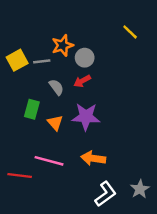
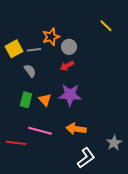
gray semicircle: (56, 87) -> (30, 71), moved
green rectangle: (32, 109) -> (26, 100), moved
gray star: (140, 189) -> (114, 143), moved

